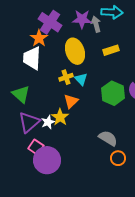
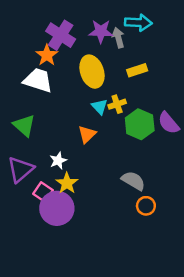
white trapezoid: (32, 58) -> (38, 80), turned 105
yellow cross: (66, 77) -> (117, 104), moved
yellow star: (60, 117) -> (67, 183), moved
purple triangle: (29, 122) -> (20, 169), moved

